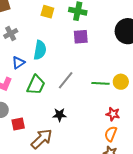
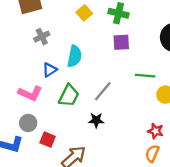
yellow square: (47, 12) -> (84, 13), turned 32
green line: (100, 83) -> (145, 76), moved
black star: (60, 115) -> (96, 120), moved
red square: (18, 124) -> (48, 140), turned 32

